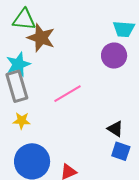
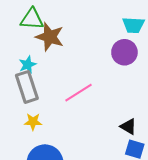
cyan star: (18, 64) -> (28, 65), size x0.7

